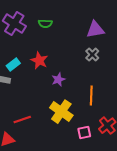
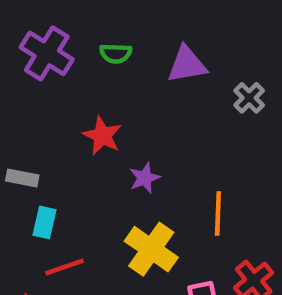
purple triangle: (95, 30) -> (187, 65), moved
gray cross: (92, 55) -> (249, 98), moved
cyan rectangle: (13, 65) -> (44, 222), moved, turned -40

